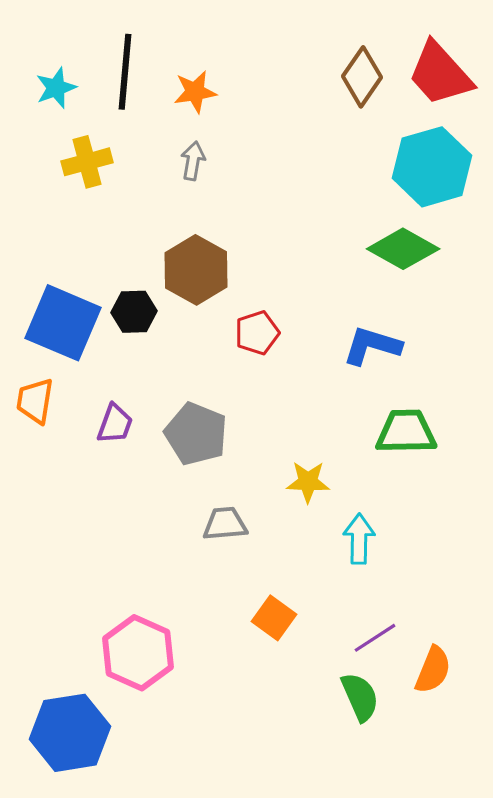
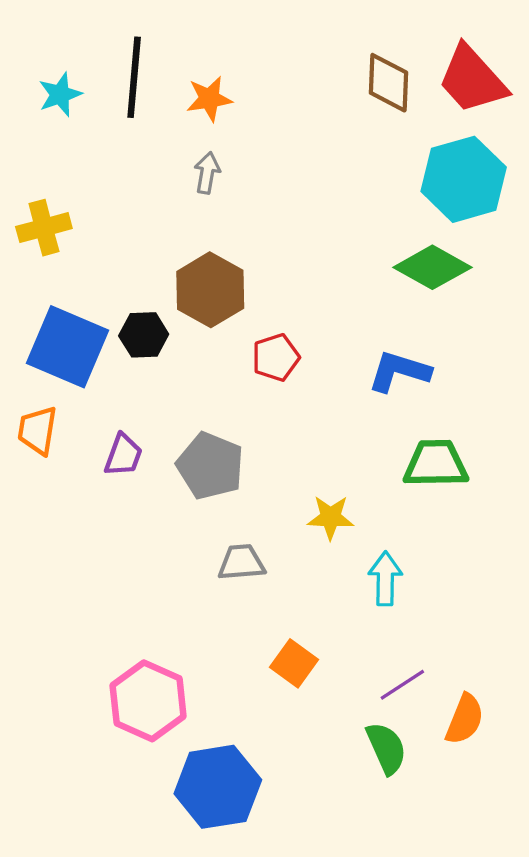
brown diamond: (362, 77) -> (388, 83), turned -32
yellow cross: (87, 162) -> (44, 228), moved
blue hexagon: (70, 733) -> (218, 787), moved

